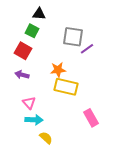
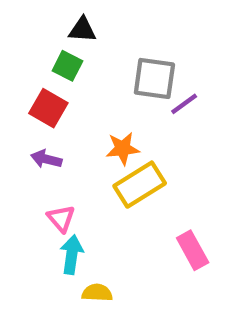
yellow rectangle: (66, 87) -> (140, 185), turned -45
cyan arrow: (34, 120) -> (72, 255), turned -84
yellow semicircle: (46, 138) -> (97, 293), turned -40

